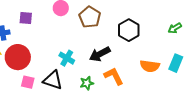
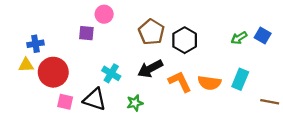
brown pentagon: (90, 17) -> (151, 32), moved
purple square: (26, 18) -> (86, 33), moved
orange L-shape: (114, 76) -> (180, 82), moved

